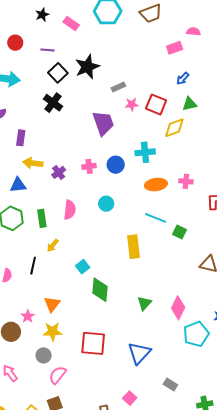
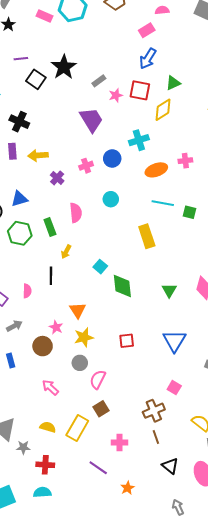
pink rectangle: (71, 23) -> (45, 16), moved
blue arrow: (183, 78) -> (148, 59), moved, size x1.5
black cross: (53, 103) -> (19, 122), moved
yellow arrow: (33, 163) -> (38, 155), moved
red square: (93, 343) -> (127, 341), size x0.6

